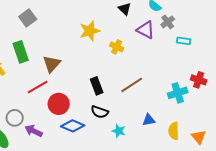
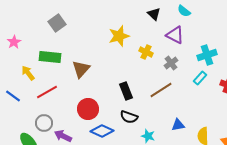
gray cross: (168, 22) -> (171, 63), moved
cyan rectangle: (184, 41) -> (200, 78), moved, turned -56
green rectangle: (21, 52) -> (50, 57), turned -65
red line: (38, 87) -> (47, 92), moved
cyan cross: (178, 93) -> (207, 55), moved

